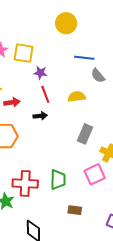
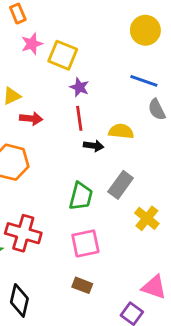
yellow circle: (66, 23) -> (145, 30), moved
black arrow: (40, 116) -> (94, 146), moved
pink square: (95, 174) -> (85, 243), moved
green trapezoid: (58, 180) -> (81, 196), moved

